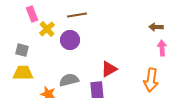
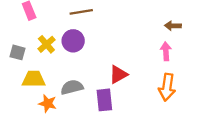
yellow cross: (47, 29) -> (46, 44), moved
pink arrow: (162, 48) -> (166, 51), moved
yellow trapezoid: (23, 73) -> (34, 79), moved

